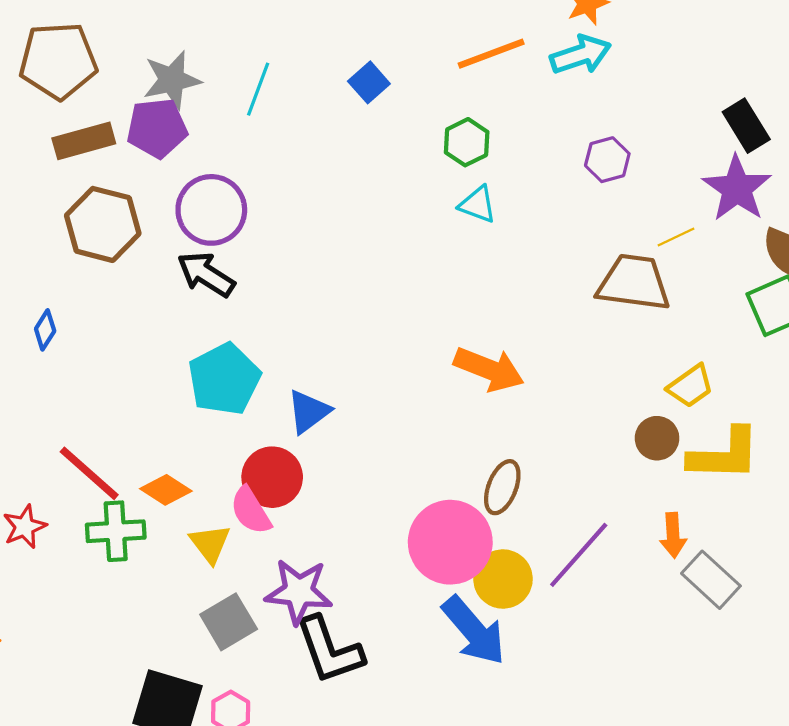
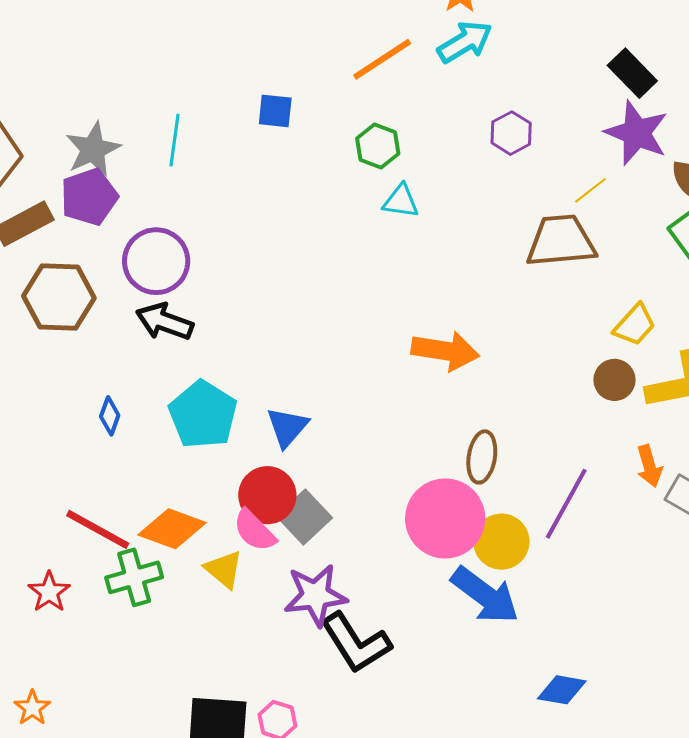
blue square: (369, 82) -> (275, 111), turned -30
blue diamond: (45, 330) -> (110, 416), moved
orange diamond: (166, 490) -> (172, 529), size x1.4
gray square: (229, 622) -> (304, 517), moved

